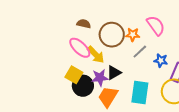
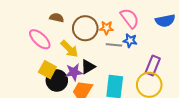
pink ellipse: (80, 48) -> (40, 39), moved
gray line: (140, 52) -> (114, 45), turned 49
blue star: (161, 60) -> (130, 41), moved

